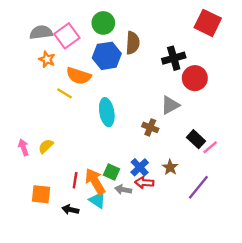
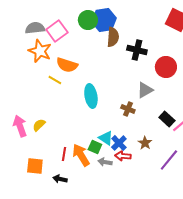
blue hexagon: (107, 56) -> (104, 20), moved
black cross: (174, 58) -> (137, 50), moved, turned 30
orange star: (47, 59) -> (40, 51), size x1.6
pink arrow: (23, 147) -> (20, 126), size x1.5
cyan triangle: (97, 200) -> (106, 138), moved

